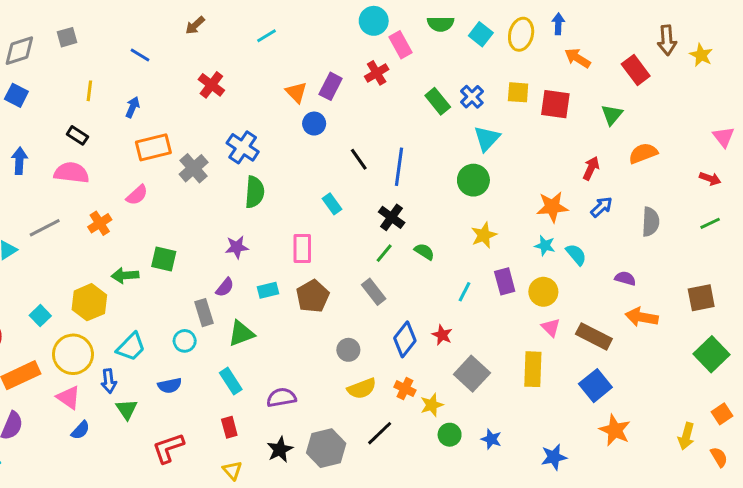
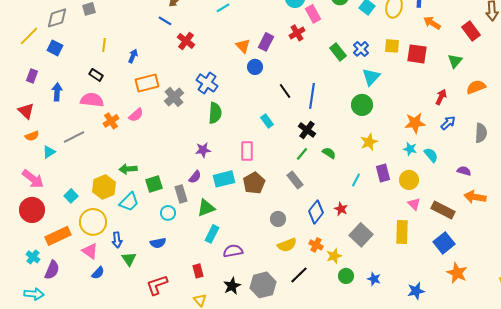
blue line: (140, 55) -> (165, 21), moved
orange cross: (100, 223) -> (111, 121), moved
green square: (164, 259) -> (154, 184), moved, turned -30
cyan rectangle: (268, 290) -> (224, 179), size x1.5
cyan trapezoid: (131, 347) -> (129, 202), moved
cyan rectangle: (231, 381) -> (212, 234), moved, turned 60

